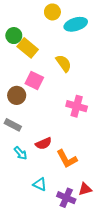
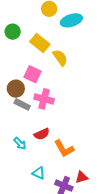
yellow rectangle: (28, 48) -> (40, 43), moved
pink cross: (77, 106) -> (44, 99), moved
gray rectangle: (13, 125) -> (22, 104), moved

